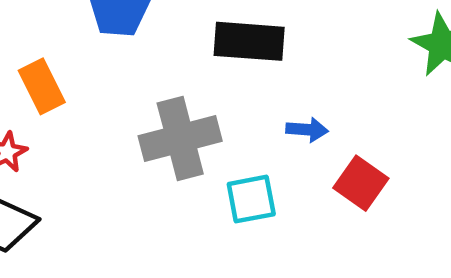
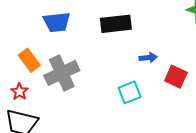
gray cross: (180, 139) -> (62, 73), moved

